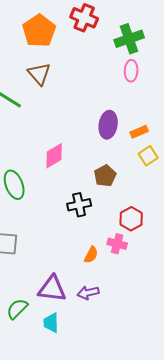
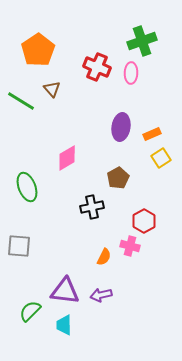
red cross: (84, 18) -> (97, 67), moved
orange pentagon: (39, 31) -> (38, 50), moved
pink ellipse: (131, 71) -> (131, 73), moved
brown triangle: (39, 74) -> (52, 89), moved, size x0.7

